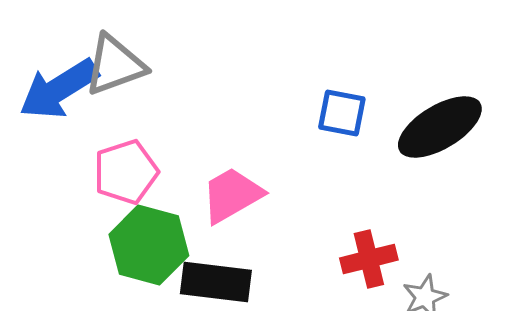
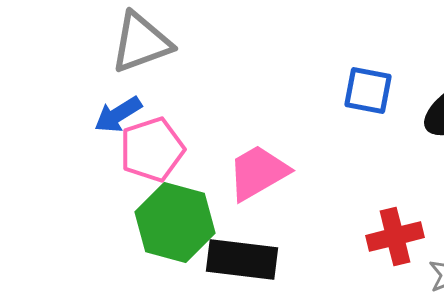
blue arrow: (59, 89) -> (118, 114), moved, size x0.6

